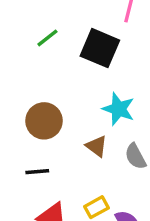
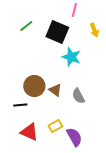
cyan star: (118, 109) -> (71, 57), moved
brown circle: (44, 121) -> (34, 86), moved

